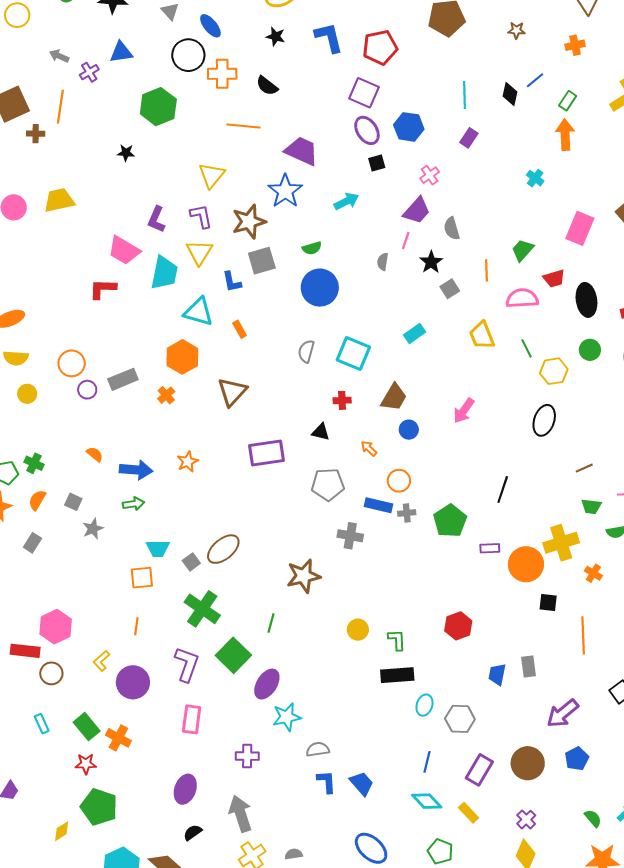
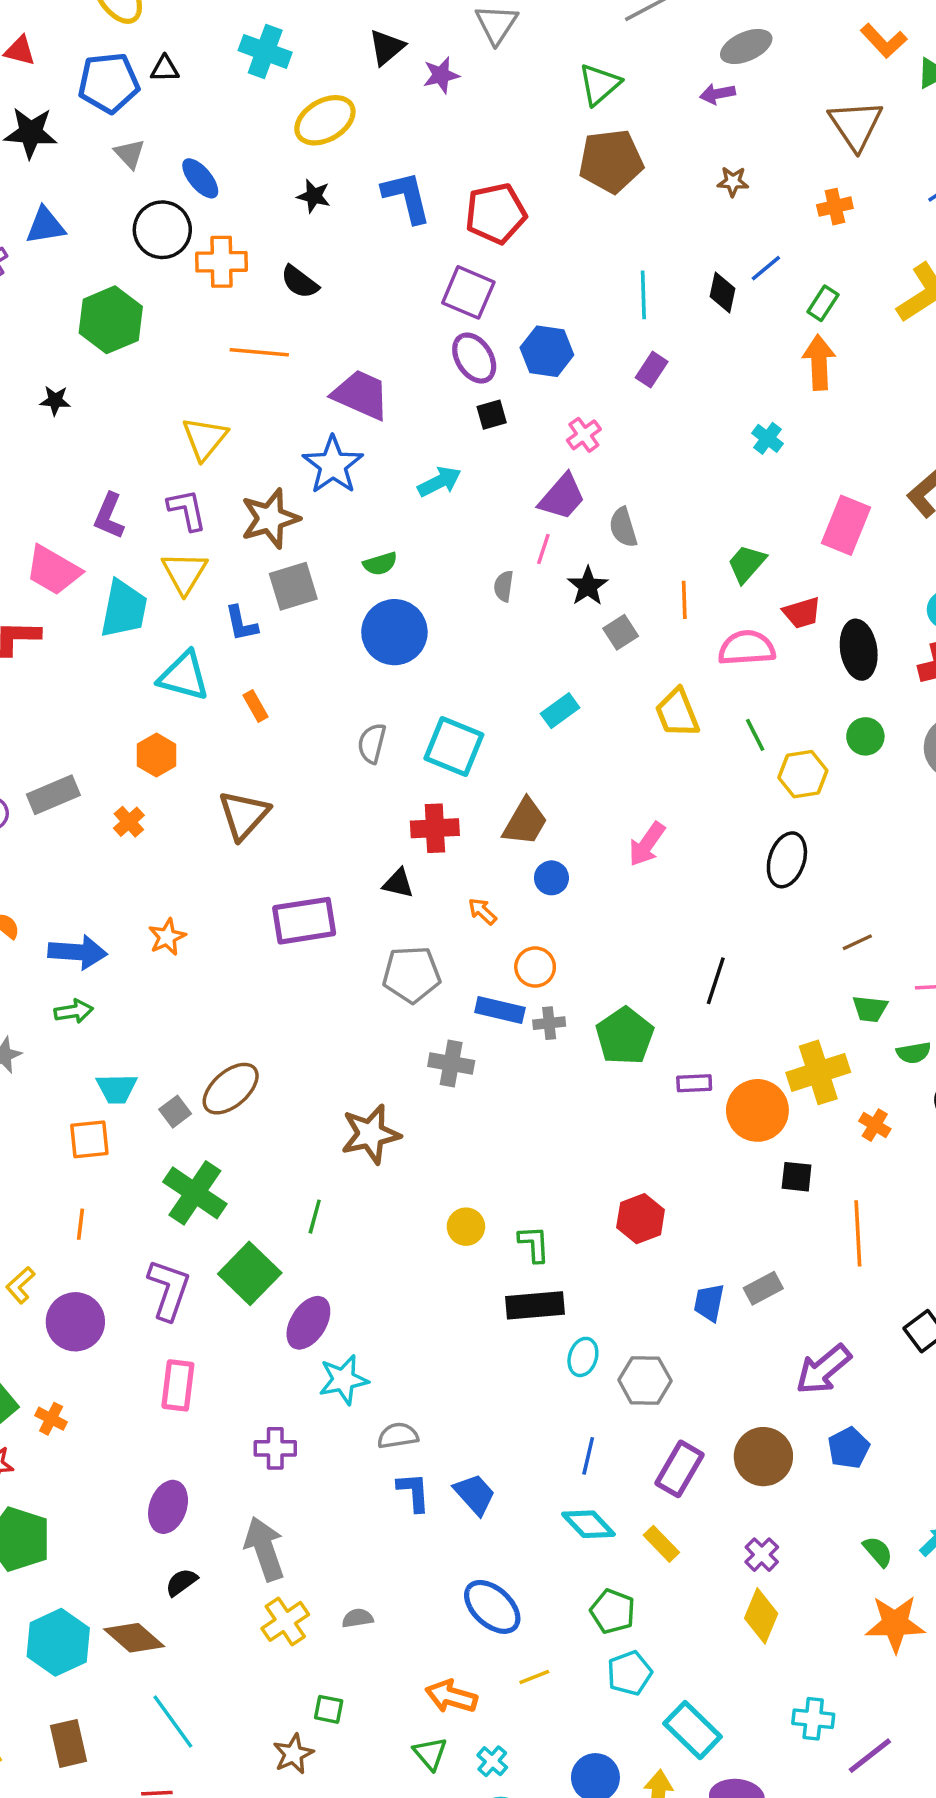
orange hexagon: (182, 357) -> (156, 755), size x0.7
red cross: (342, 400) -> (435, 828), size x1.5
gray rectangle: (528, 666) -> (763, 1288), turned 70
orange cross: (118, 738) -> (51, 1419), size x0.7

